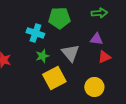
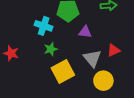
purple triangle: (96, 39) -> (85, 32), moved
gray triangle: (70, 53) -> (92, 58), moved

